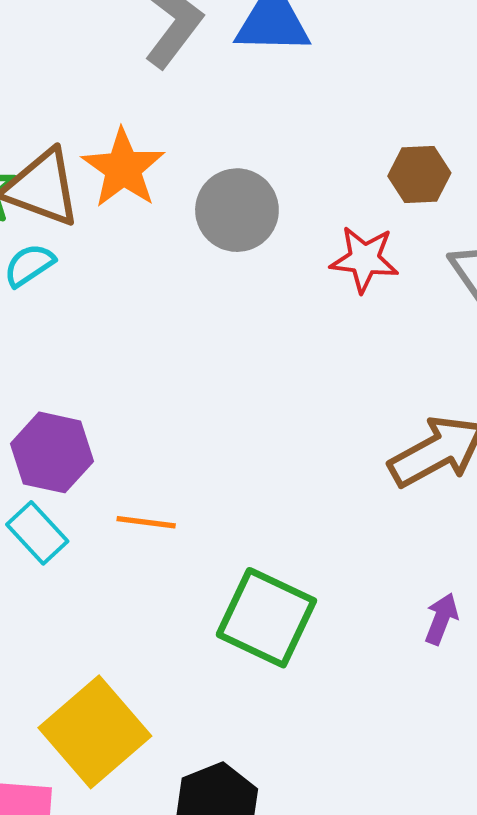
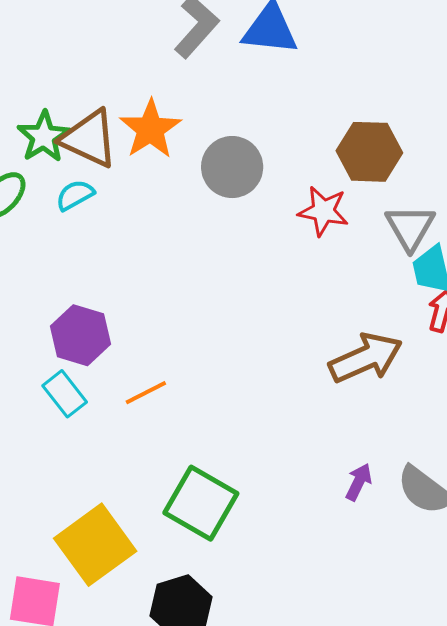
brown hexagon: (419, 175) -> (369, 152), size x1.4
orange line: (146, 522) -> (146, 393), turned -39
green square: (266, 618) -> (201, 503), moved

